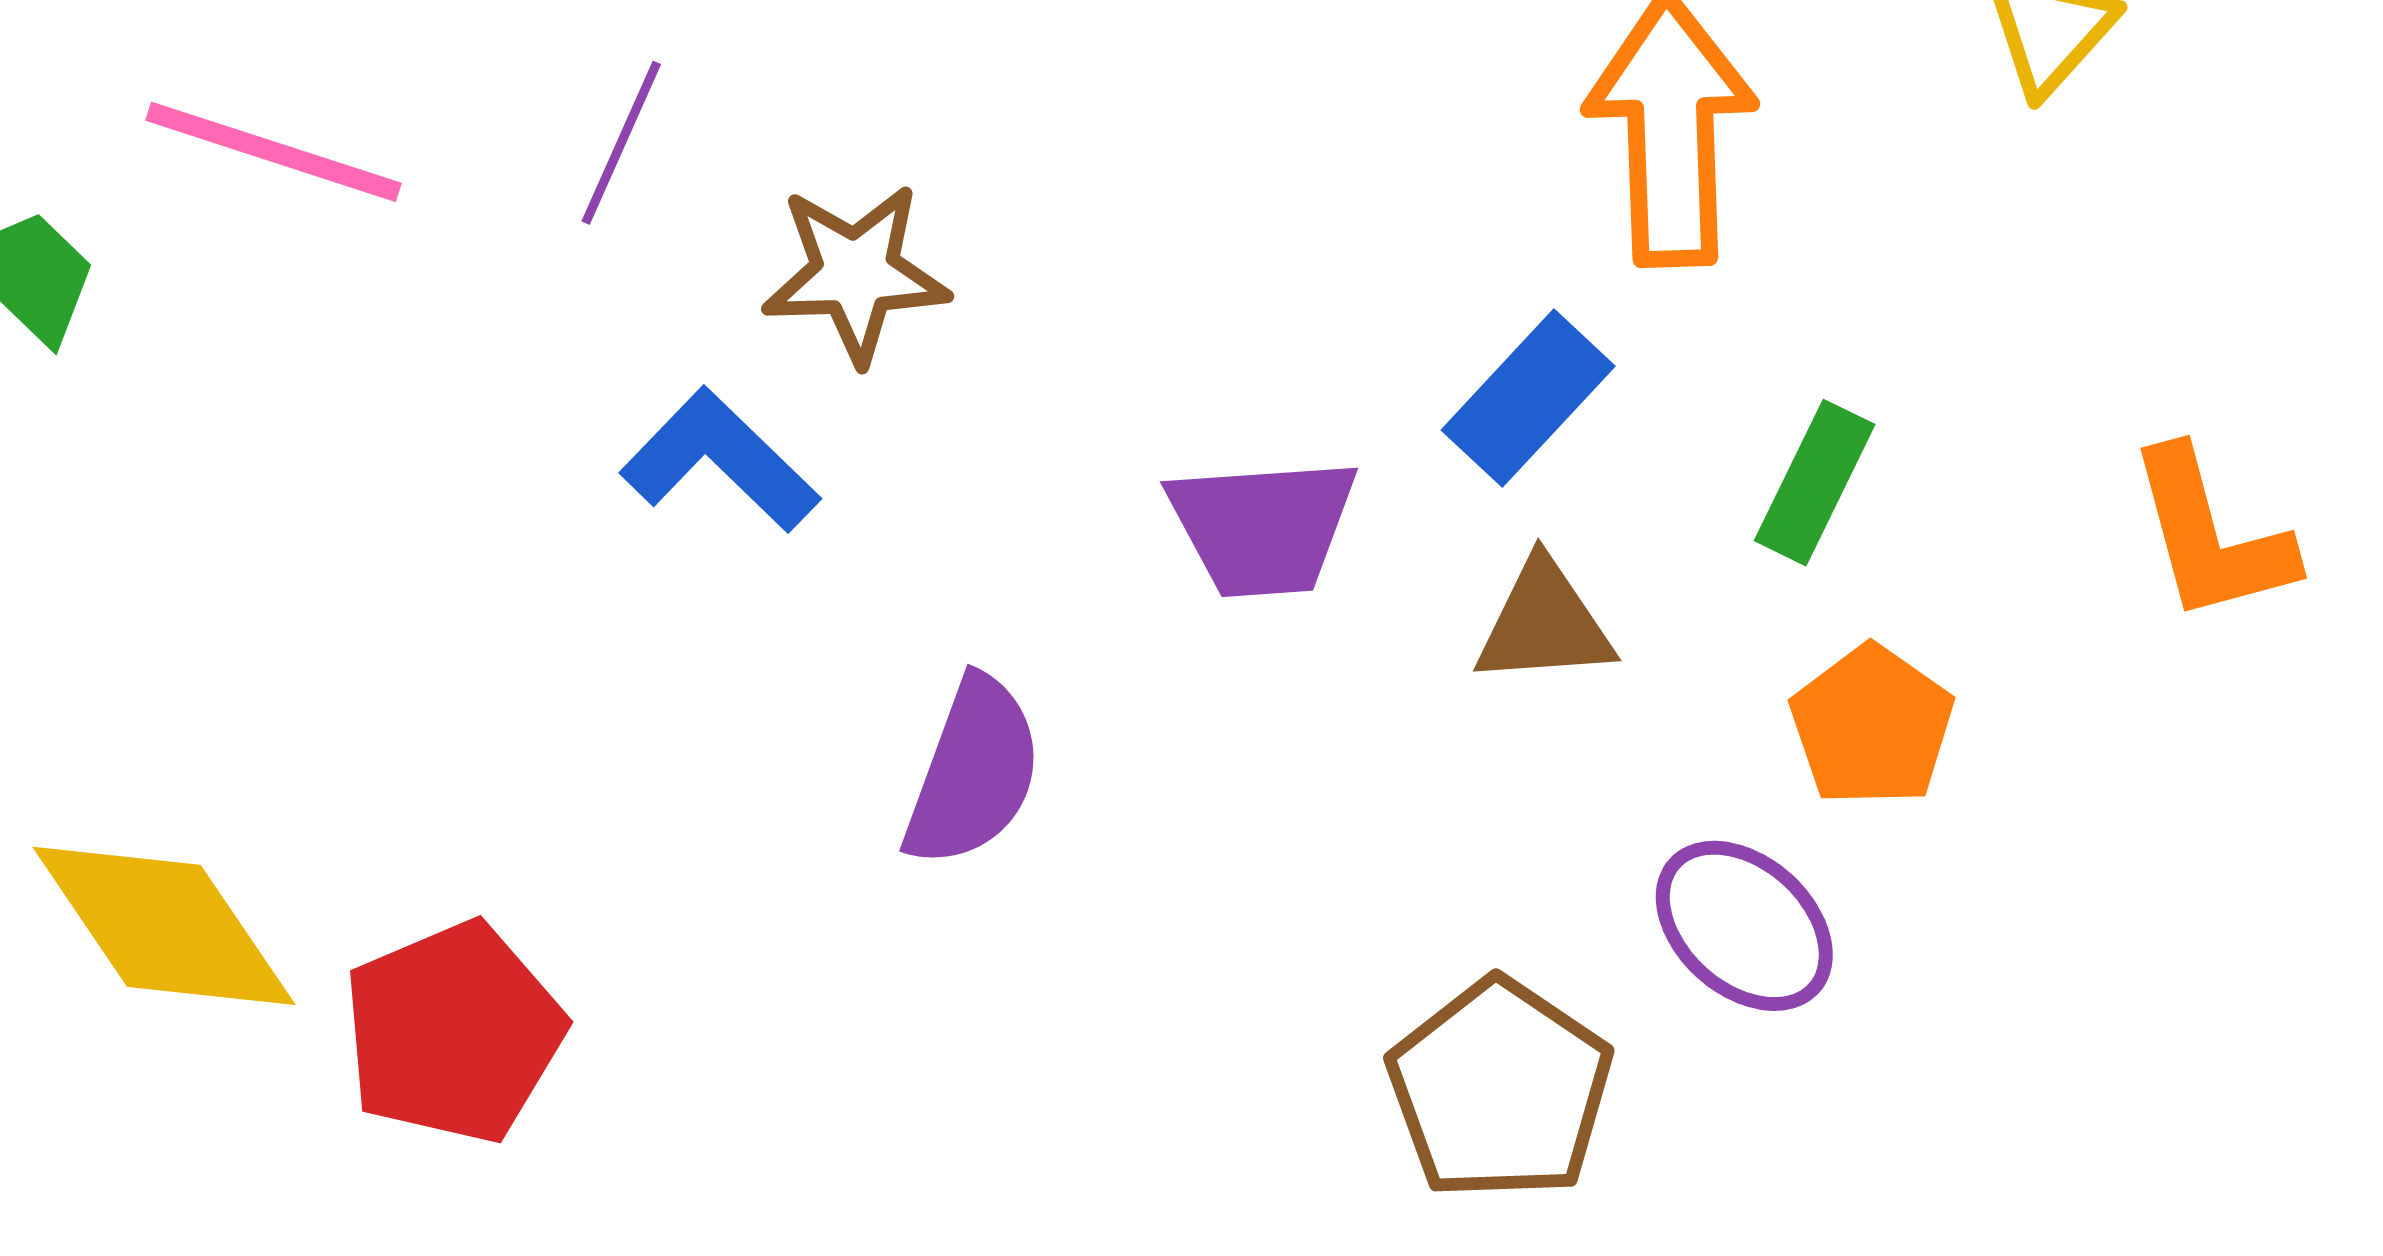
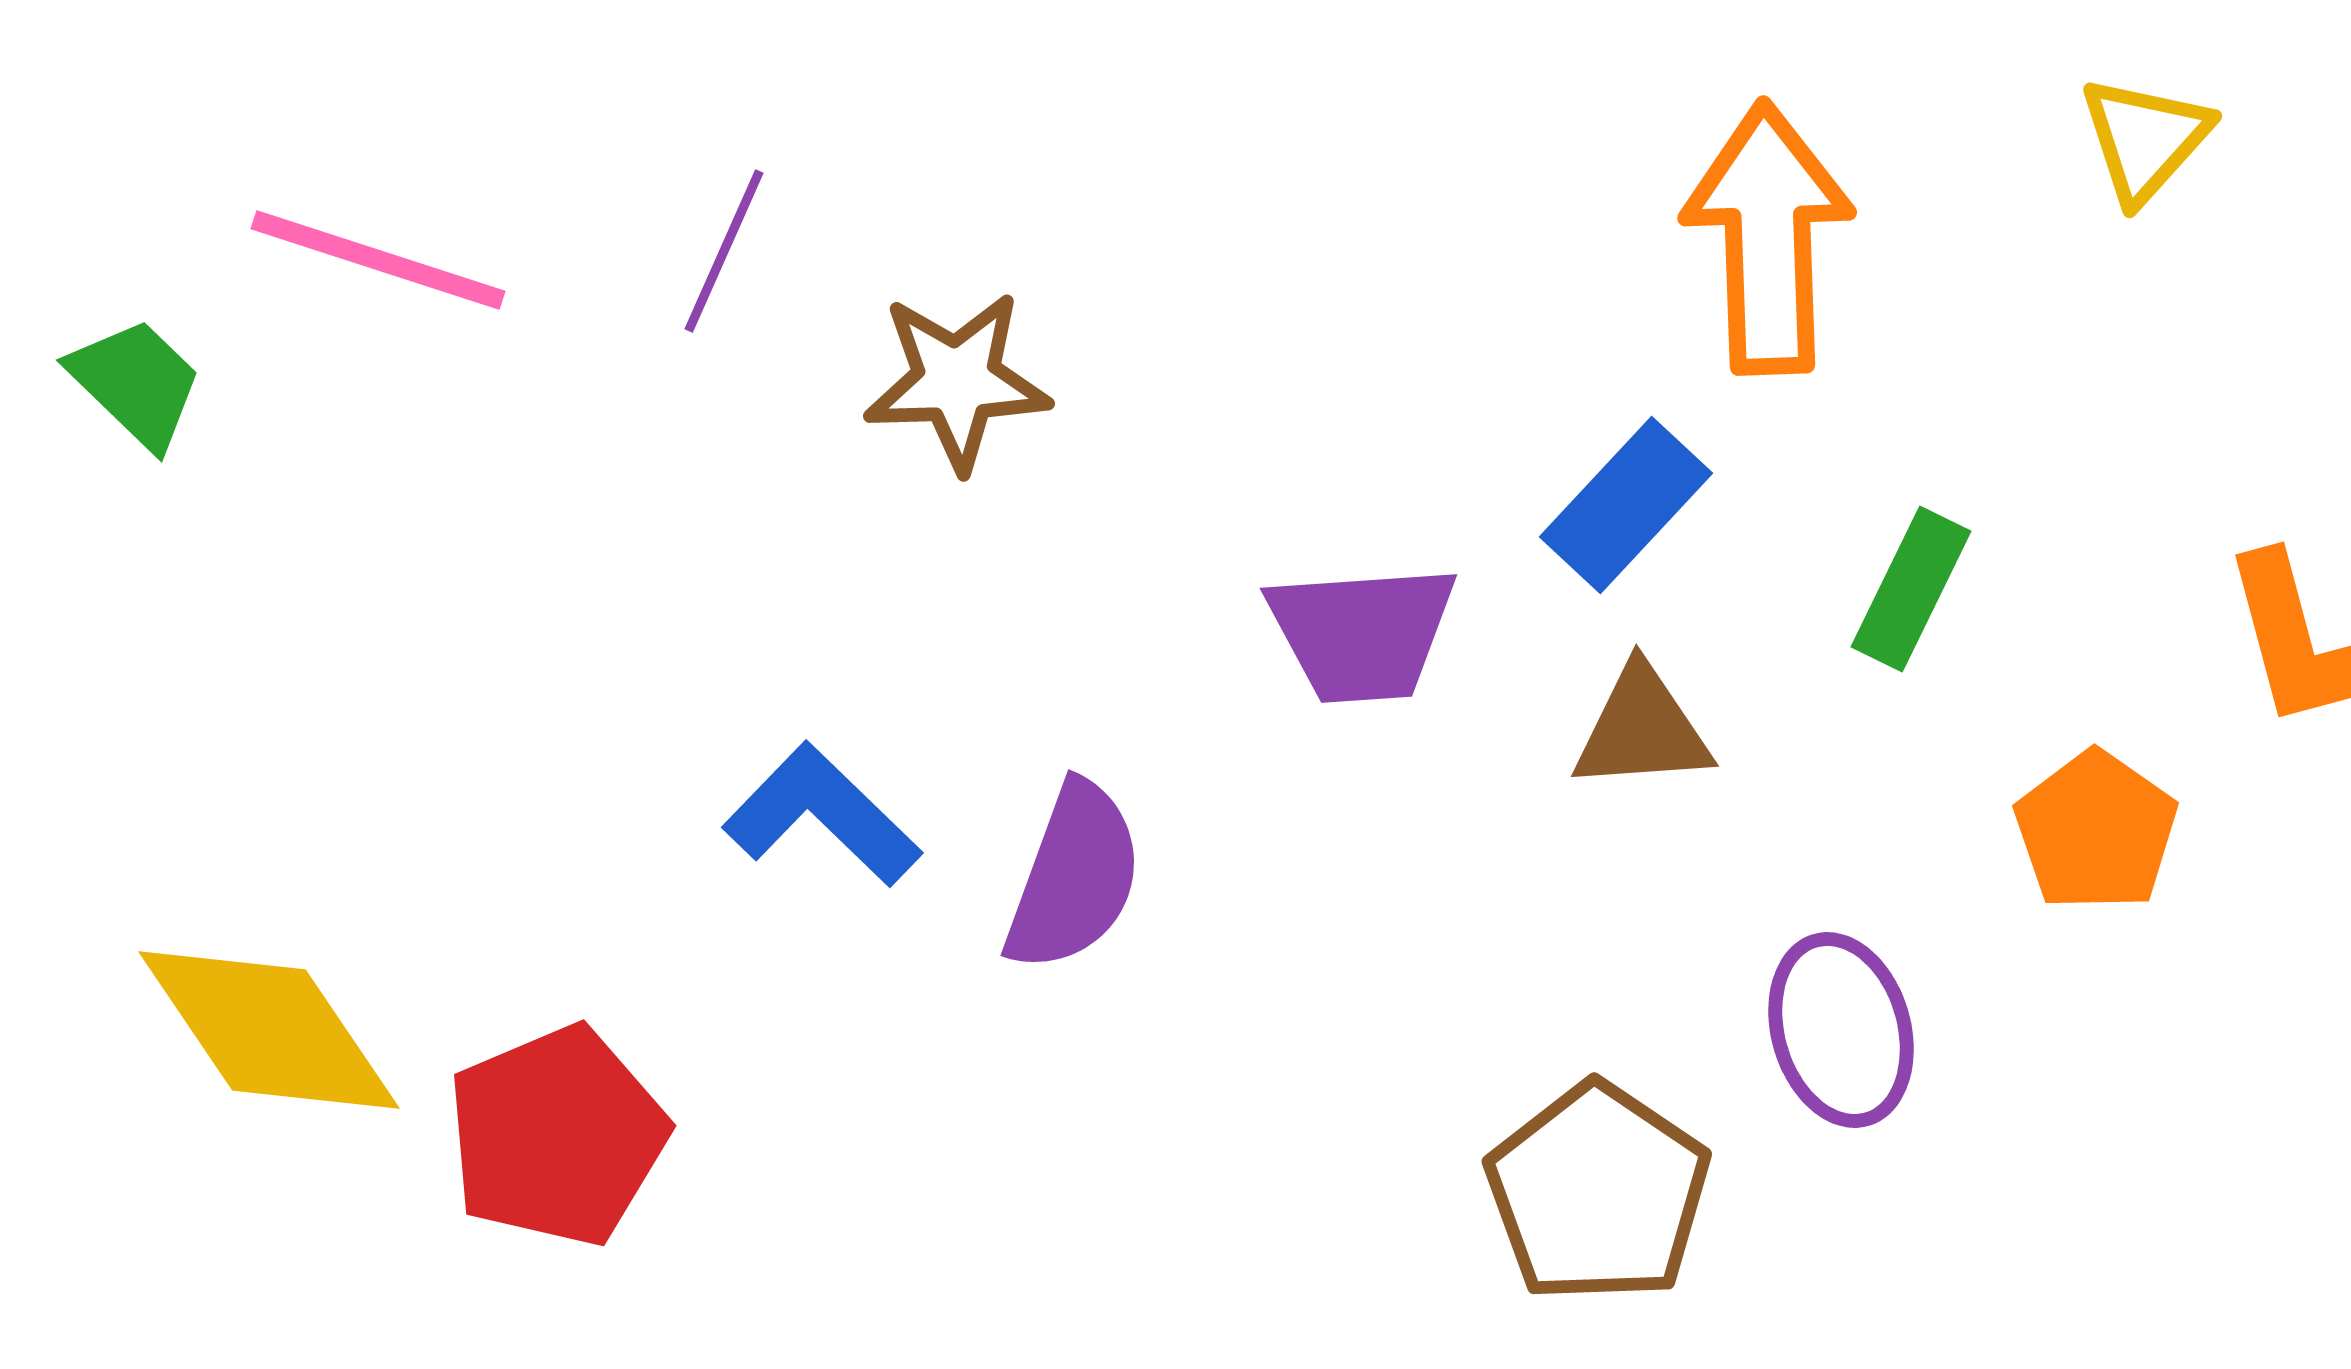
blue L-shape: (720, 460) -> (822, 815), moved
orange pentagon: (1872, 726) -> (2096, 831), moved
purple ellipse: (1744, 926) -> (1841, 1030), turned 32

